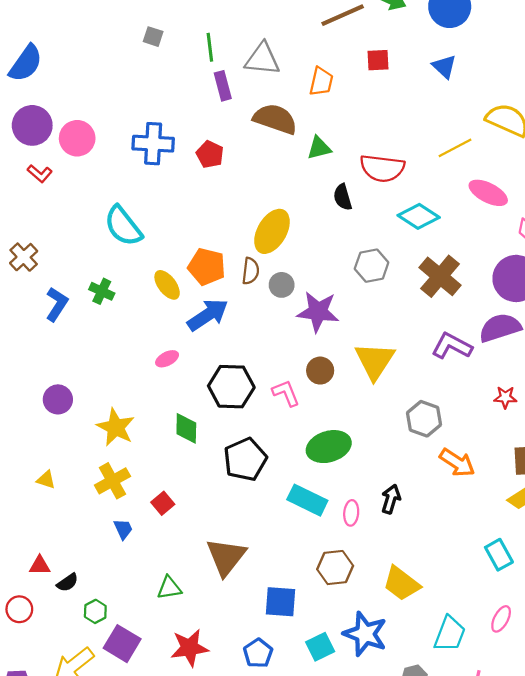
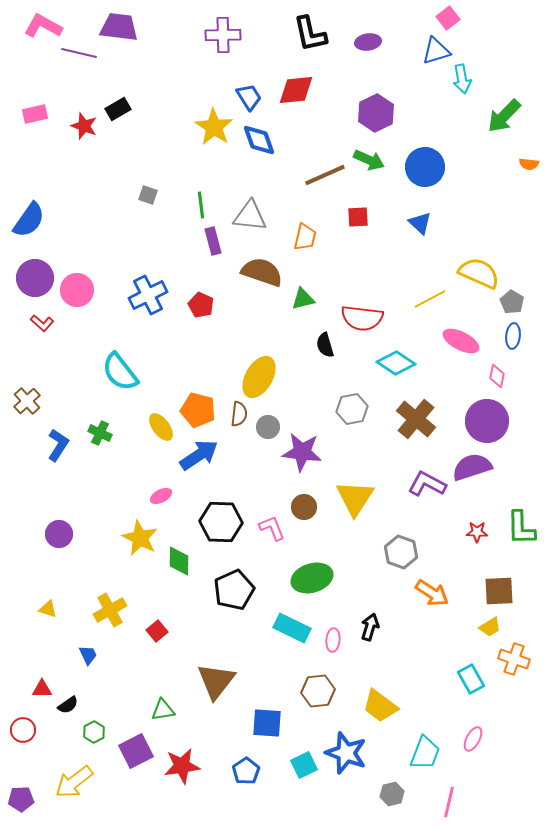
blue cross: (153, 144) -> (148, 295), turned -30
yellow star: (116, 427) -> (140, 538), moved
blue trapezoid: (123, 529) -> (88, 655), moved
purple square: (122, 644) -> (136, 751), moved, turned 32

